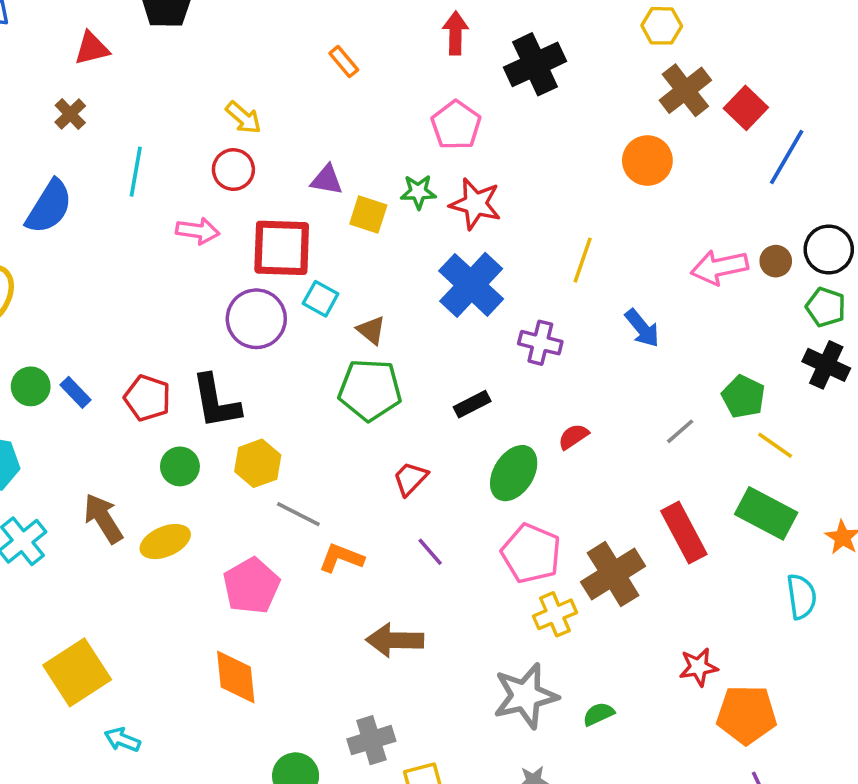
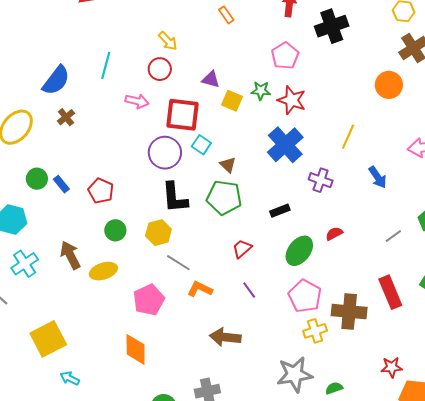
brown cross: (70, 114) -> (66, 117), moved
black L-shape: (216, 402) -> (175, 197), moved
brown cross: (613, 574) -> (349, 312), turned 32

